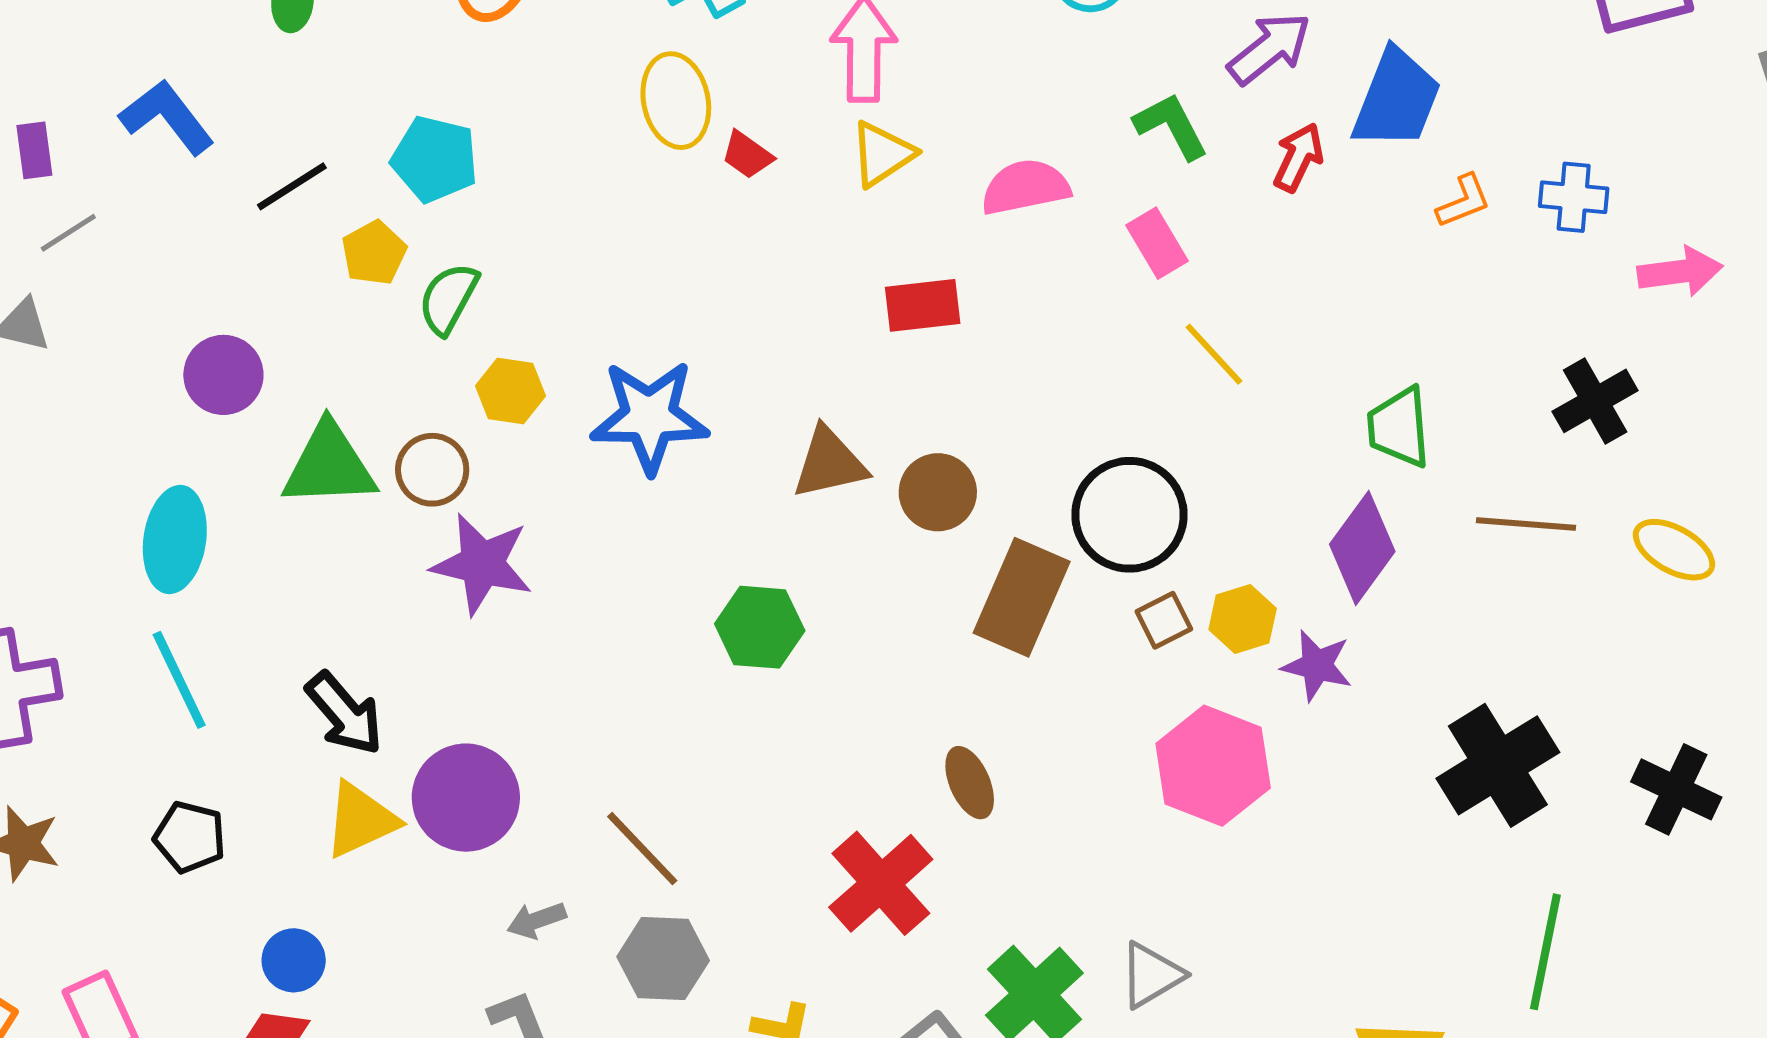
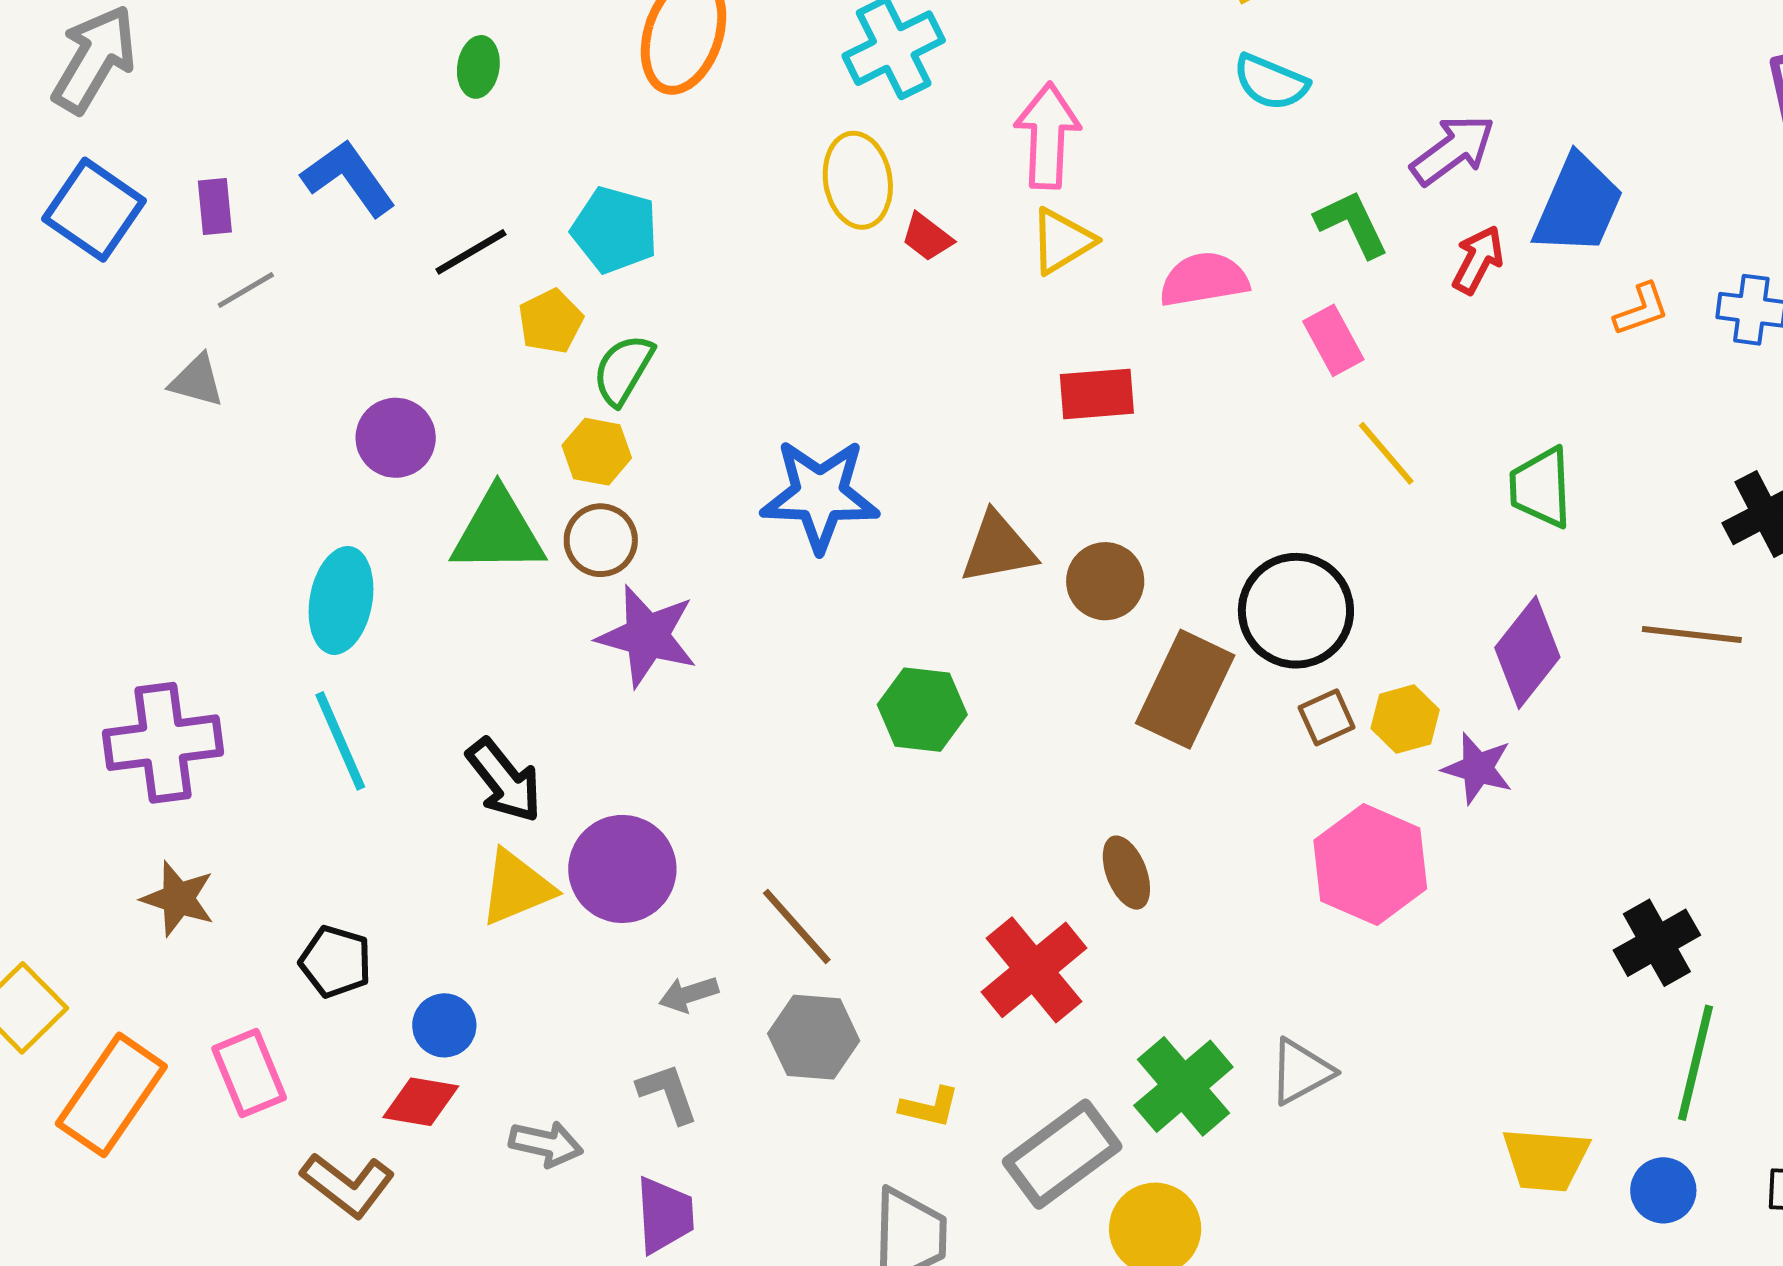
yellow hexagon: (510, 391) -> (597, 452), moved
green trapezoid: (1399, 427) -> (1541, 488), moved
black cross: (1498, 765) -> (1657, 943), moved, size x0.7
black pentagon: (190, 837) -> (336, 962), moved

